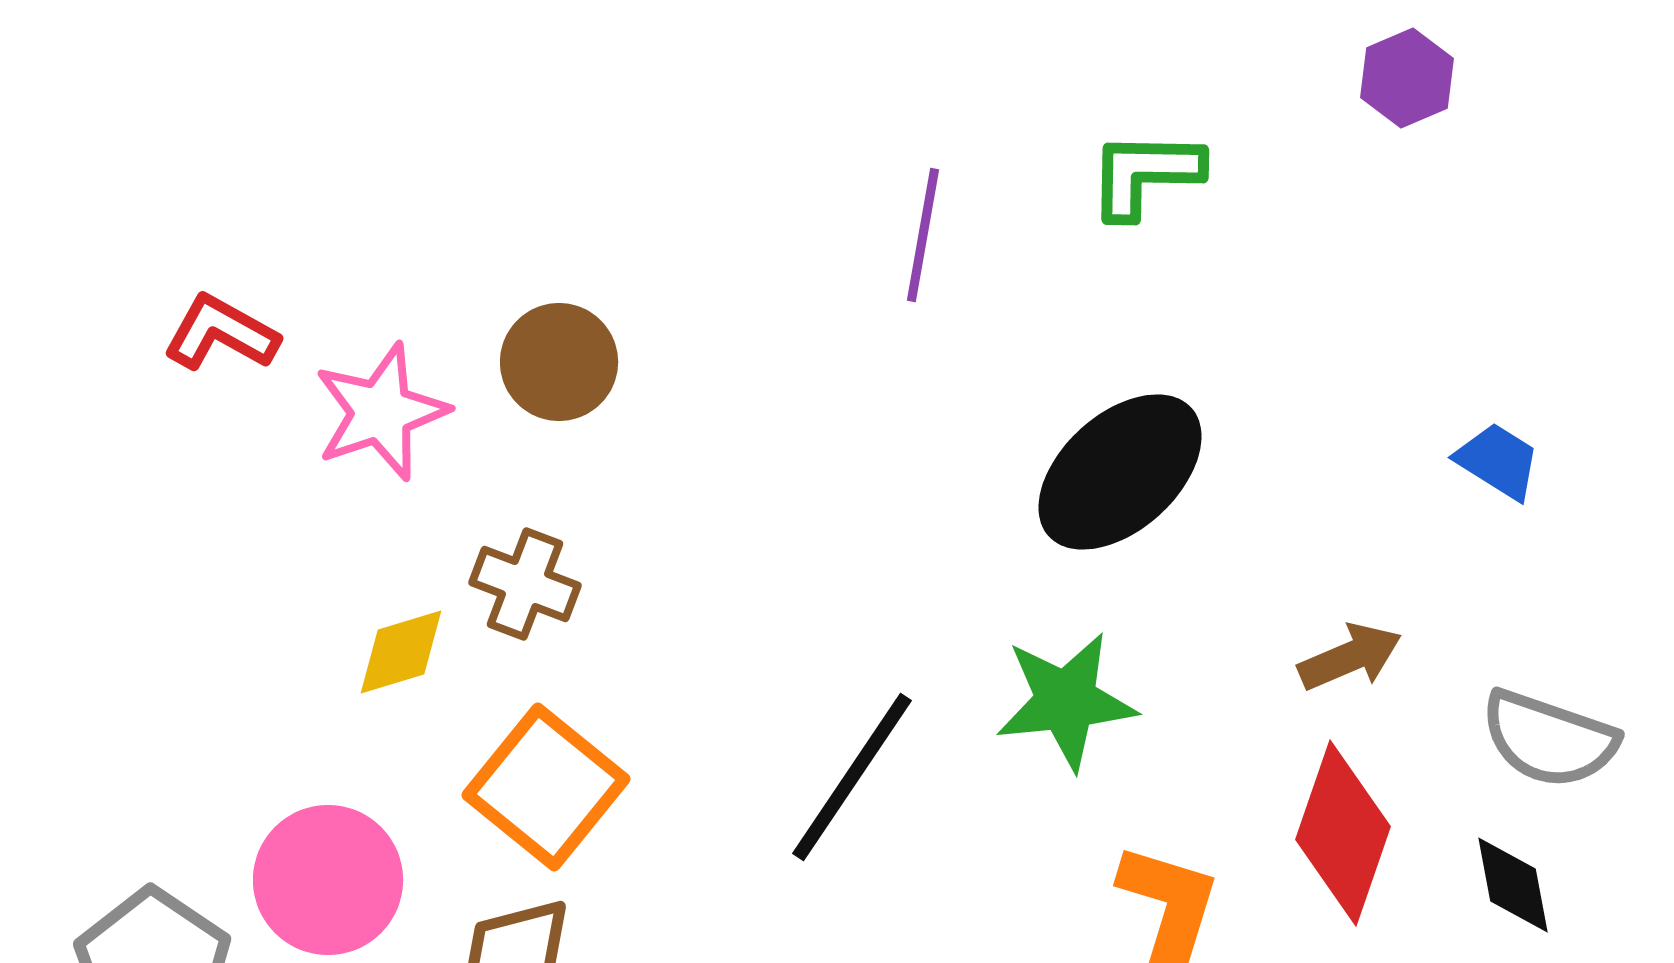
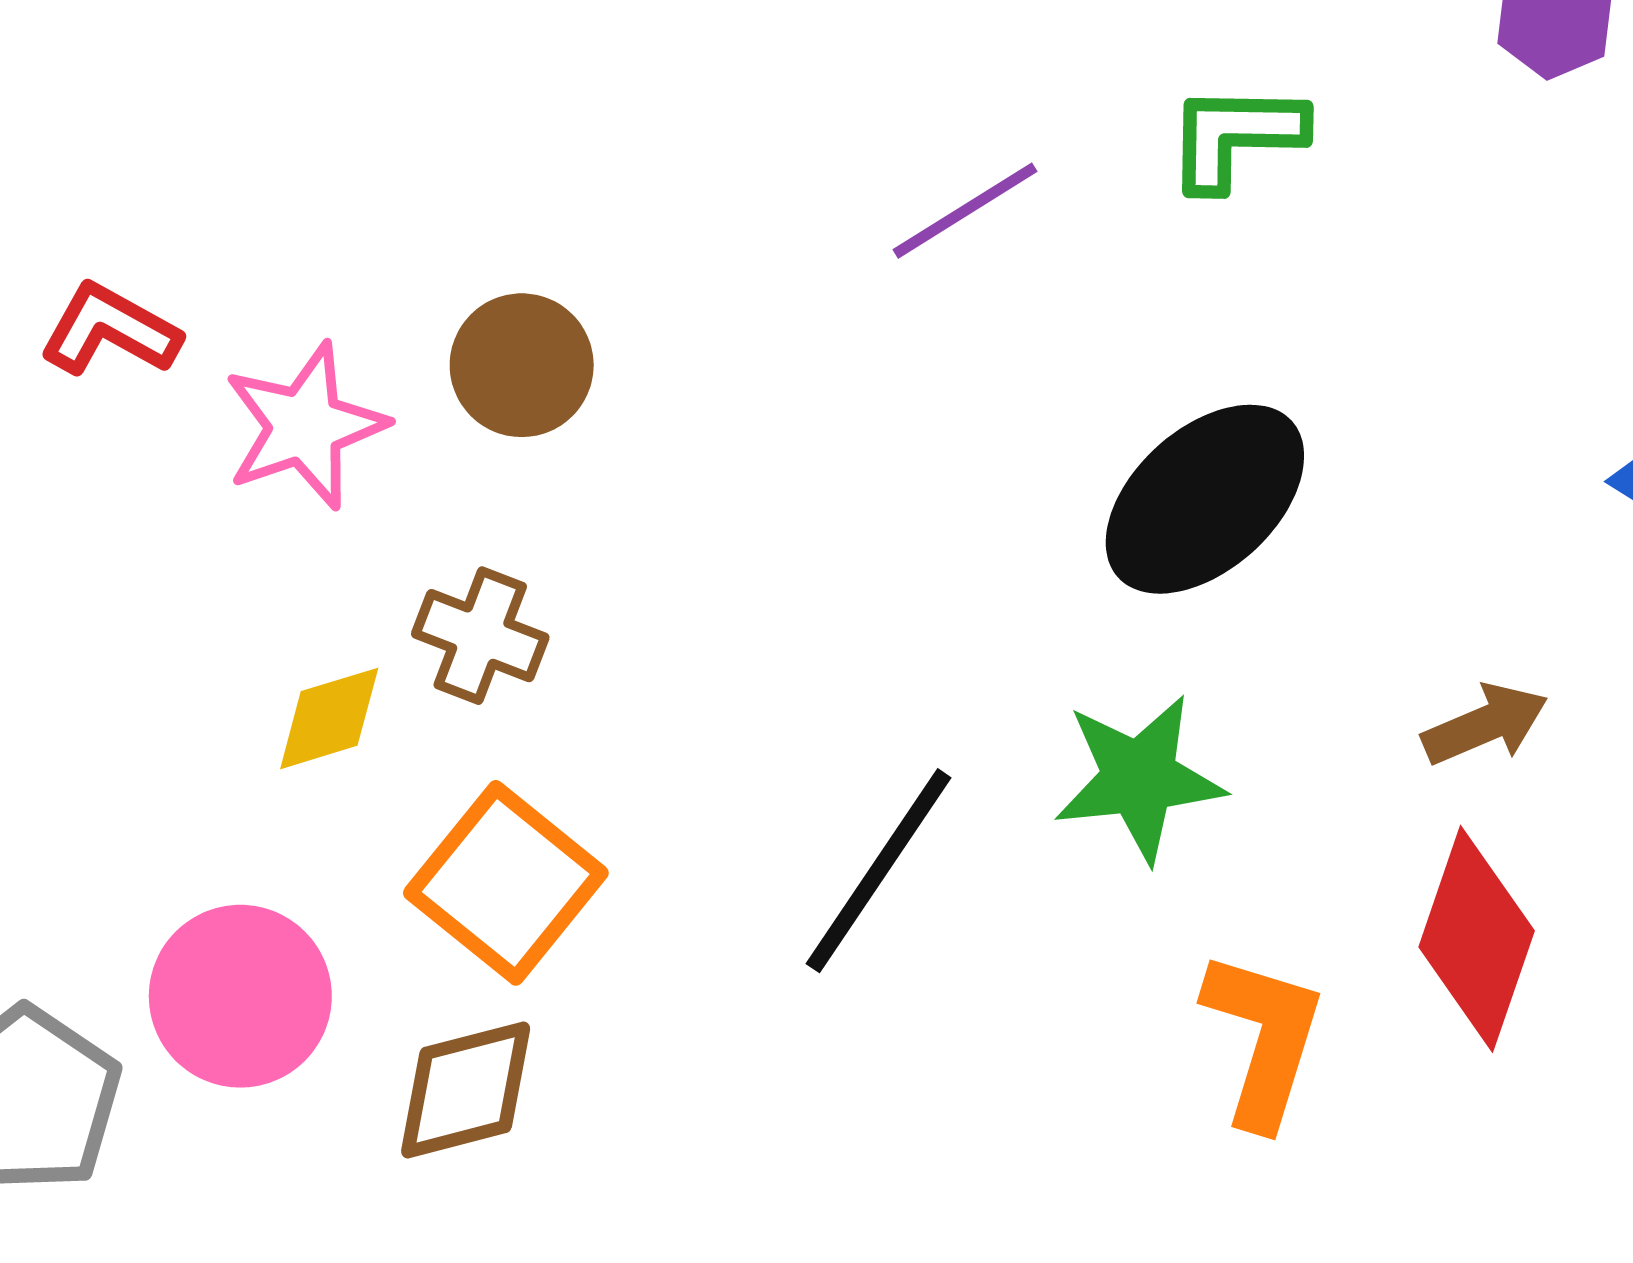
purple line: (923, 235) -> (965, 211), turned 48

